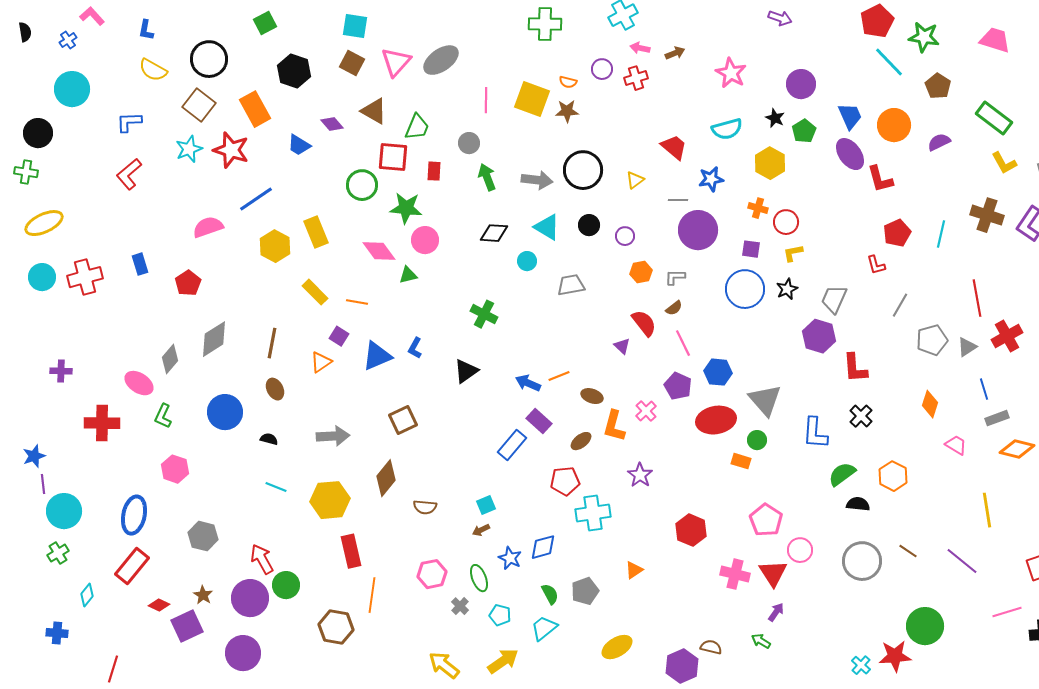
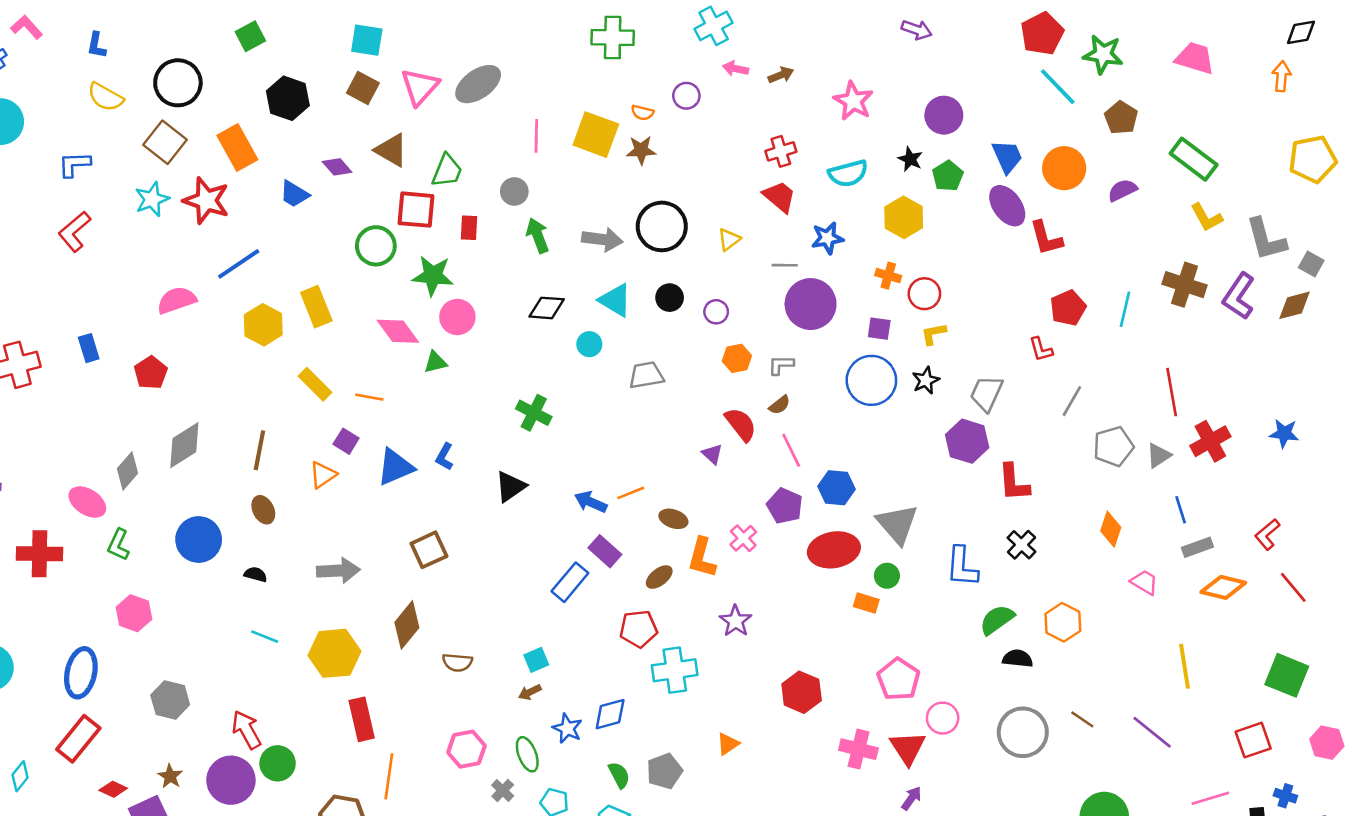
red cross: (636, 78) -> (781, 151), moved

